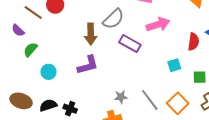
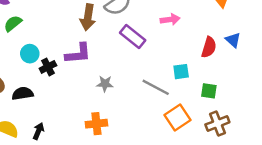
pink arrow: (158, 24) -> (170, 20), size x0.7
gray star: (121, 97) -> (105, 84), moved
gray line: (150, 100) -> (156, 87), moved, turned -35
black cross: (70, 109) -> (48, 67), moved, turned 32

